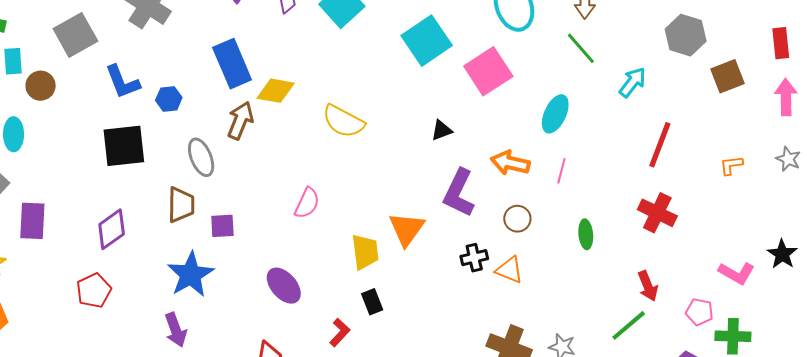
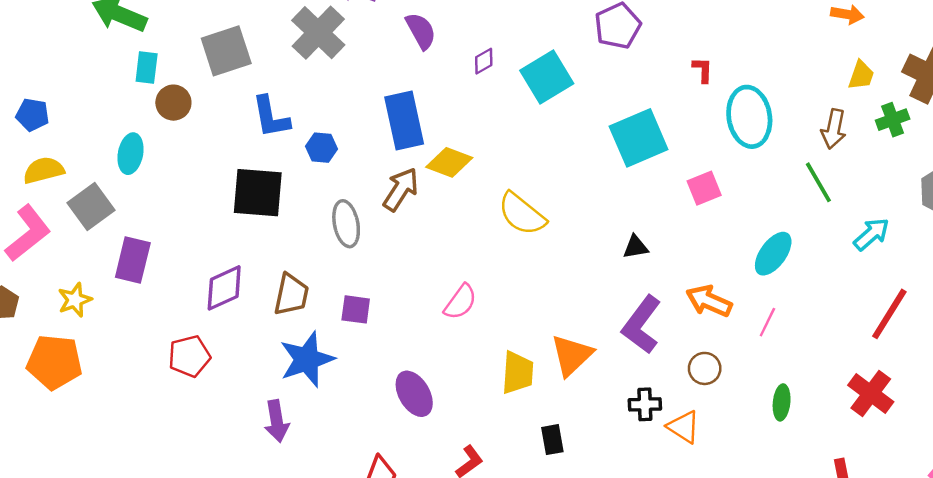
pink square: (488, 71) -> (704, 188), size x0.6
brown trapezoid: (181, 205) -> (291, 295), moved
black rectangle: (372, 302) -> (552, 440), moved

